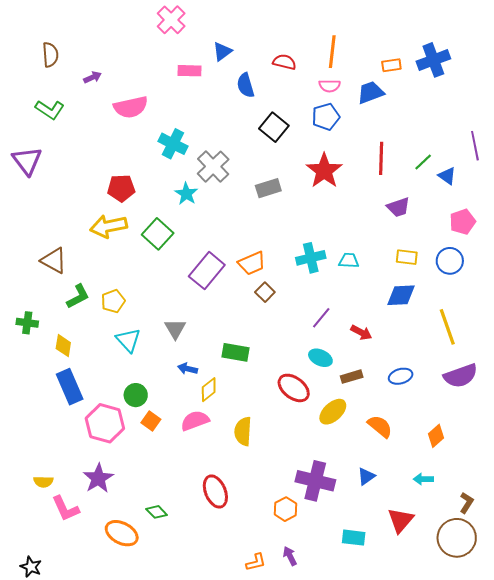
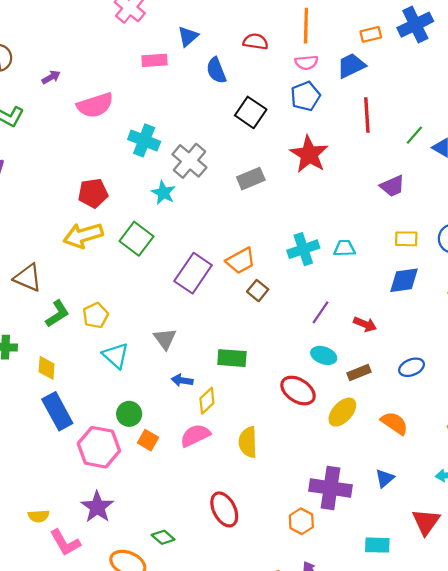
red line: (381, 158) -> (367, 115), moved

